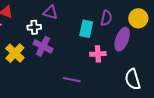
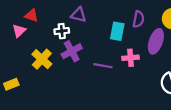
purple cross: (43, 46) -> (72, 51), turned 36
purple line: (72, 80) -> (103, 66), moved

